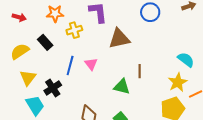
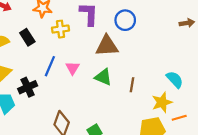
blue circle: (150, 12) -> (125, 20), moved
brown line: (140, 71) -> (132, 85), moved
green triangle: (122, 87) -> (103, 77), moved

